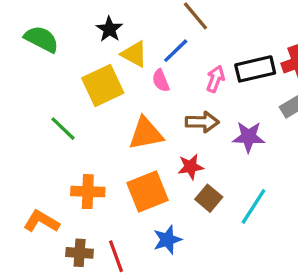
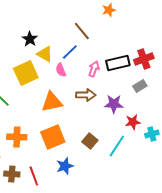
red star: (191, 167) -> (133, 122), moved

